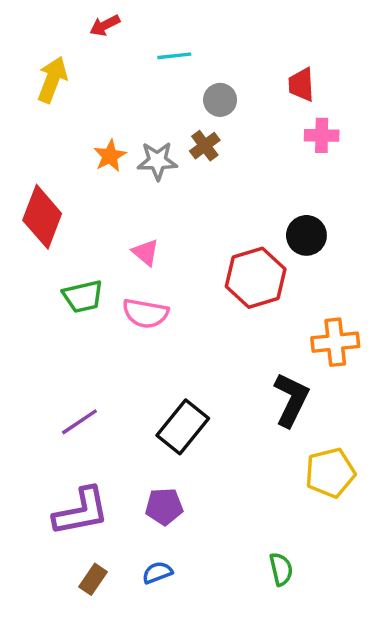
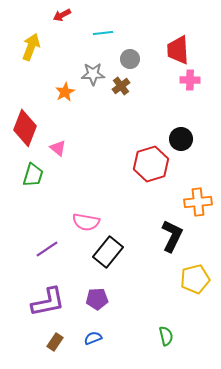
red trapezoid: (301, 85) -> (178, 50), size x1.4
gray star: (157, 161) -> (93, 74), moved
pink triangle: (145, 252) -> (58, 148), moved
green trapezoid: (83, 296) -> (33, 175), moved, turned -60
pink semicircle: (145, 313) -> (86, 222), moved

